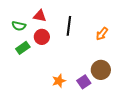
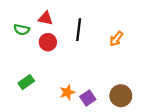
green rectangle: (23, 48) -> (26, 82), moved
brown circle: (101, 70) -> (121, 96), moved
purple square: (84, 82) -> (88, 98), moved

